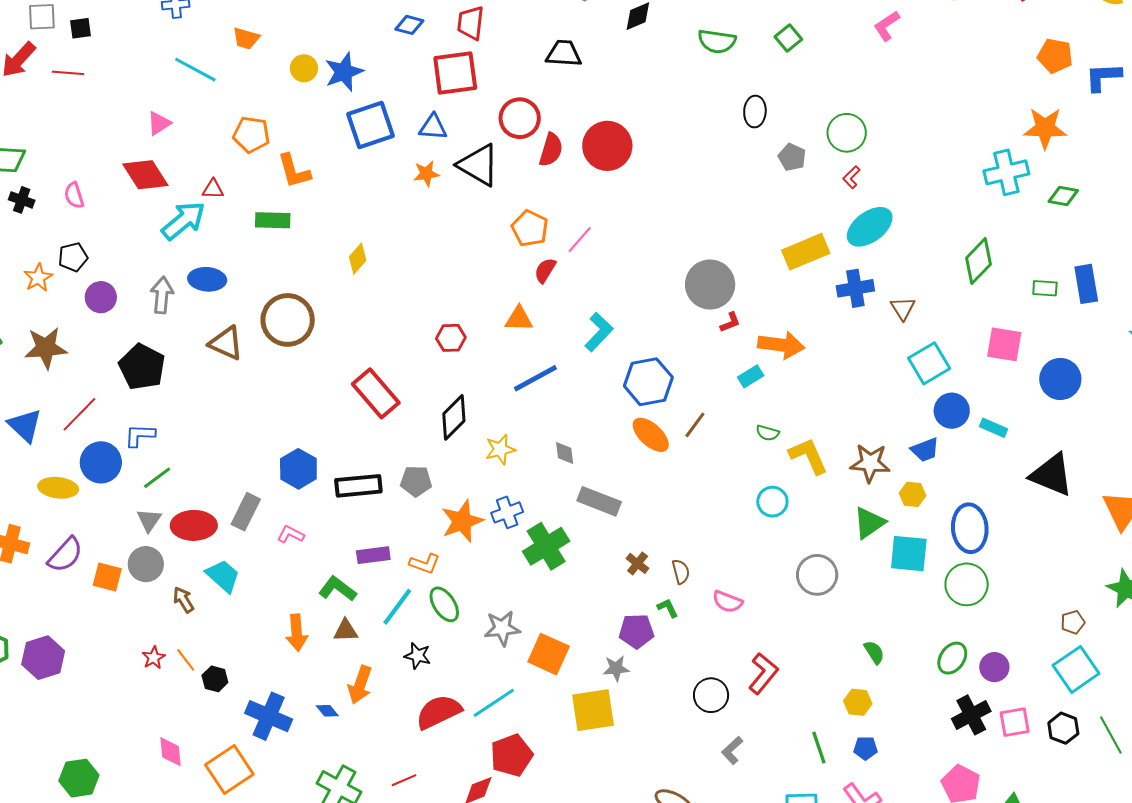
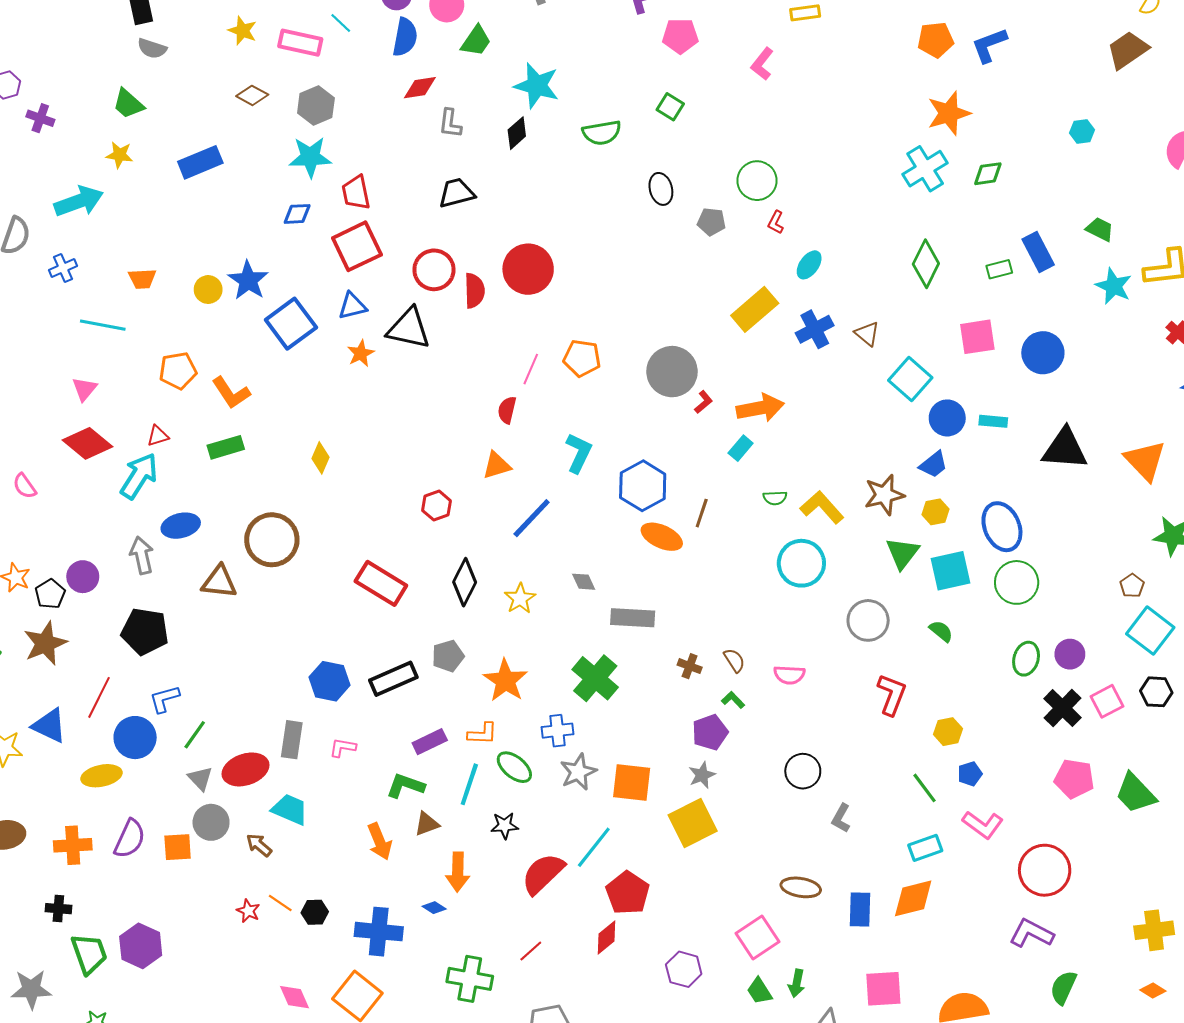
cyan ellipse: (870, 227) -> (809, 265), size x0.6
orange pentagon: (530, 228) -> (582, 358), moved
black pentagon: (73, 257) -> (50, 594), moved
cyan circle: (772, 502) -> (801, 563), size x1.5
blue cross: (507, 512) -> (558, 731), moved, turned 32
green semicircle: (874, 652) -> (941, 631), moved
red L-shape: (763, 673) -> (892, 695), moved

